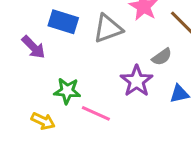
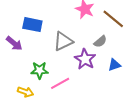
gray triangle: (108, 29) -> (63, 41), moved
pink line: (96, 113) -> (60, 83), turned -48

